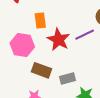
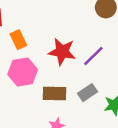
orange rectangle: (40, 21) -> (18, 40), moved
purple line: (85, 35) -> (93, 56), moved

